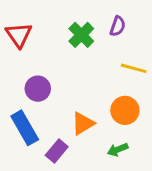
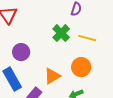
green cross: (81, 35) -> (61, 33), moved

